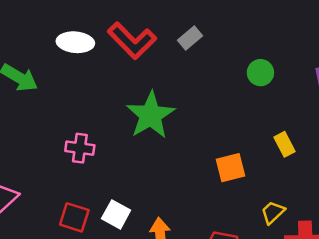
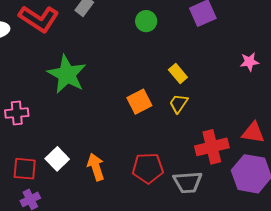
yellow trapezoid: (273, 212) -> (178, 104), moved
white square: (116, 214) -> (57, 159), turned 30

